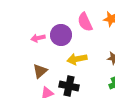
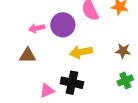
brown triangle: (40, 71) -> (28, 55), moved, turned 42

